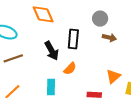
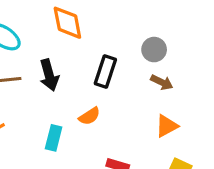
black arrow: (52, 51) -> (49, 75), moved
orange triangle: (113, 76) -> (167, 126), moved

